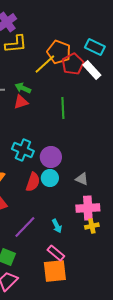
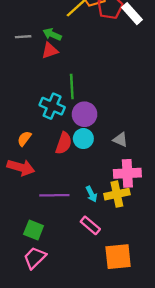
green line: (63, 108) -> (72, 86), moved
yellow cross: (92, 226) -> (117, 194), moved, size x1.5
purple line: (25, 227) -> (54, 195), turned 45
orange square: (55, 271) -> (118, 257), moved

